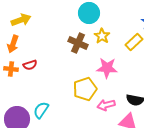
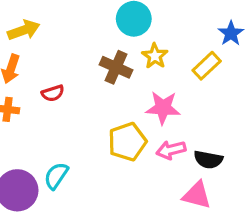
red semicircle: (30, 65) -> (53, 93), moved
pink arrow: (106, 105) -> (171, 150), moved

